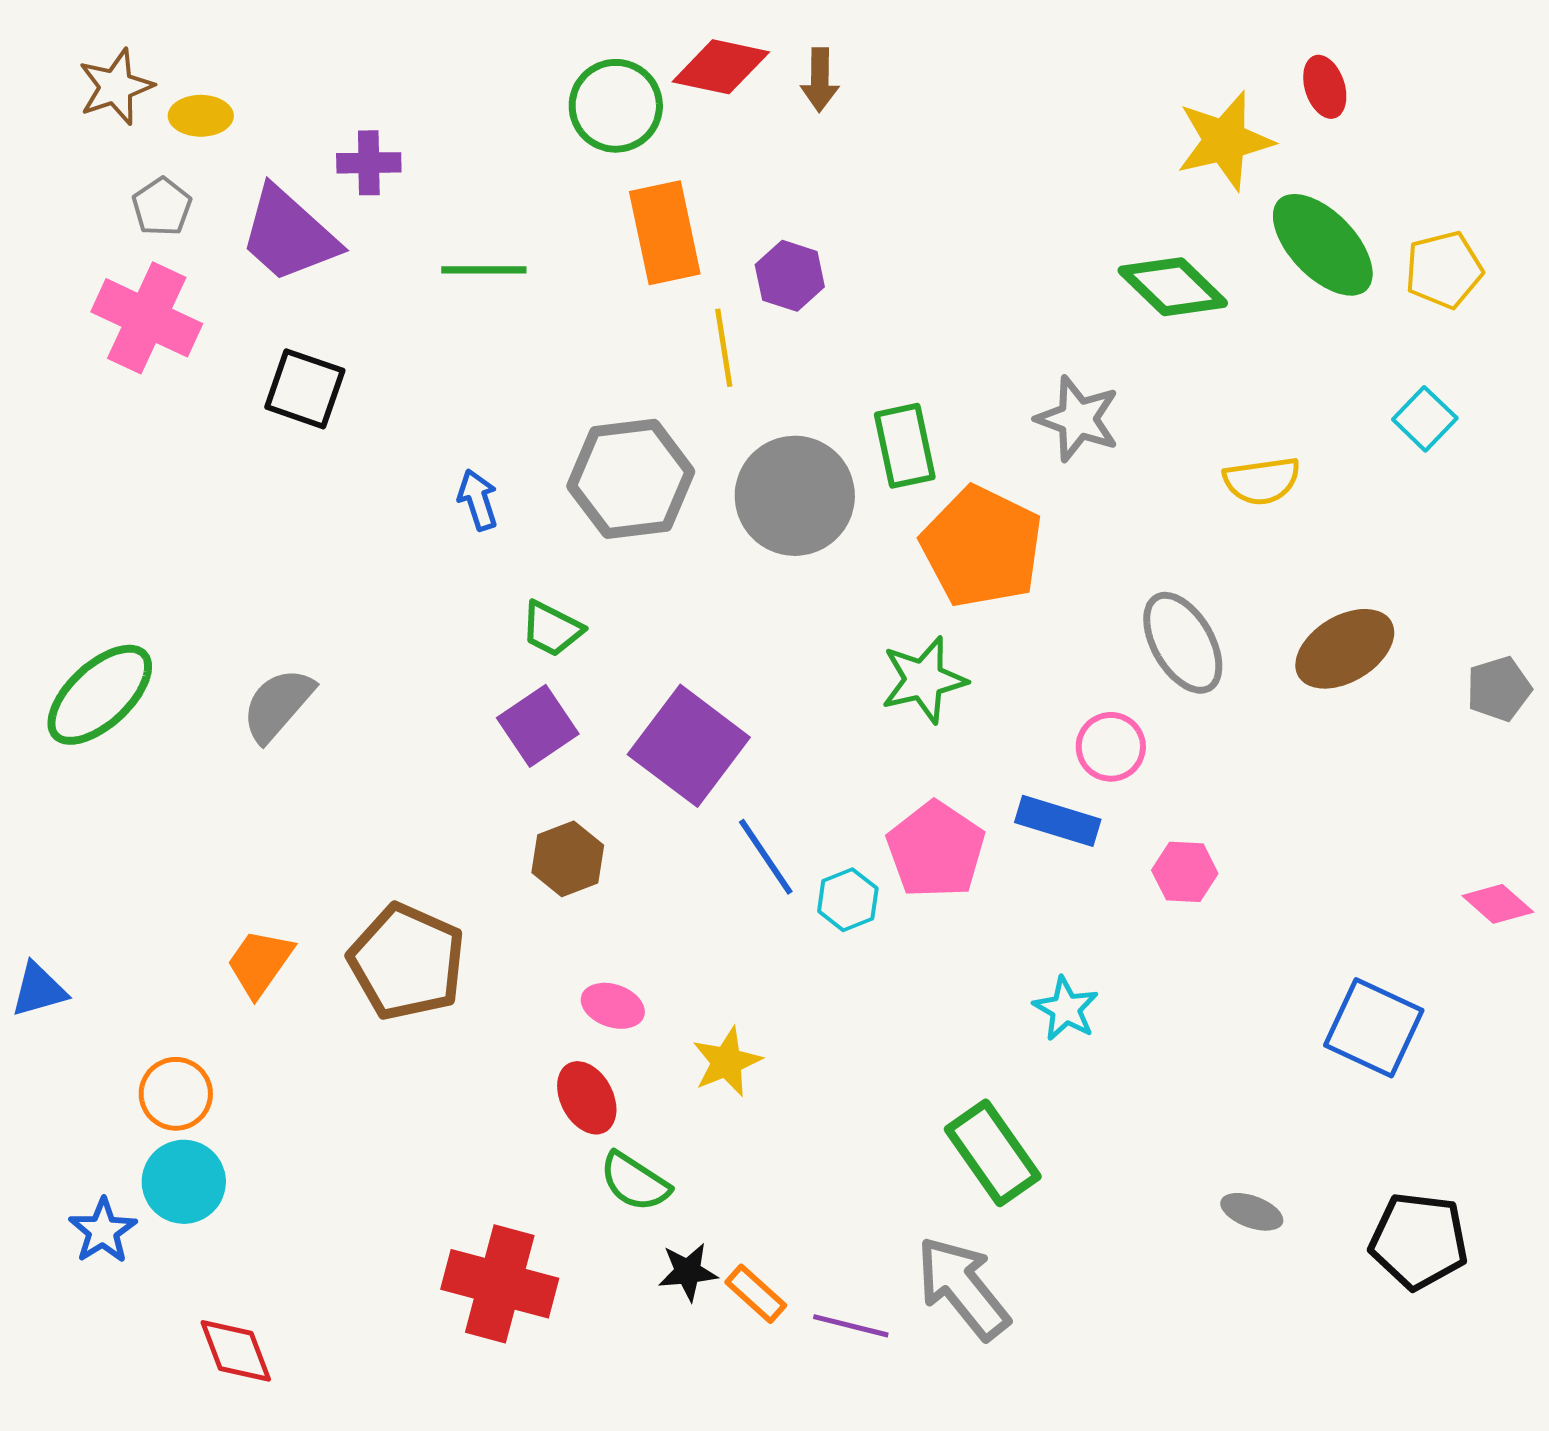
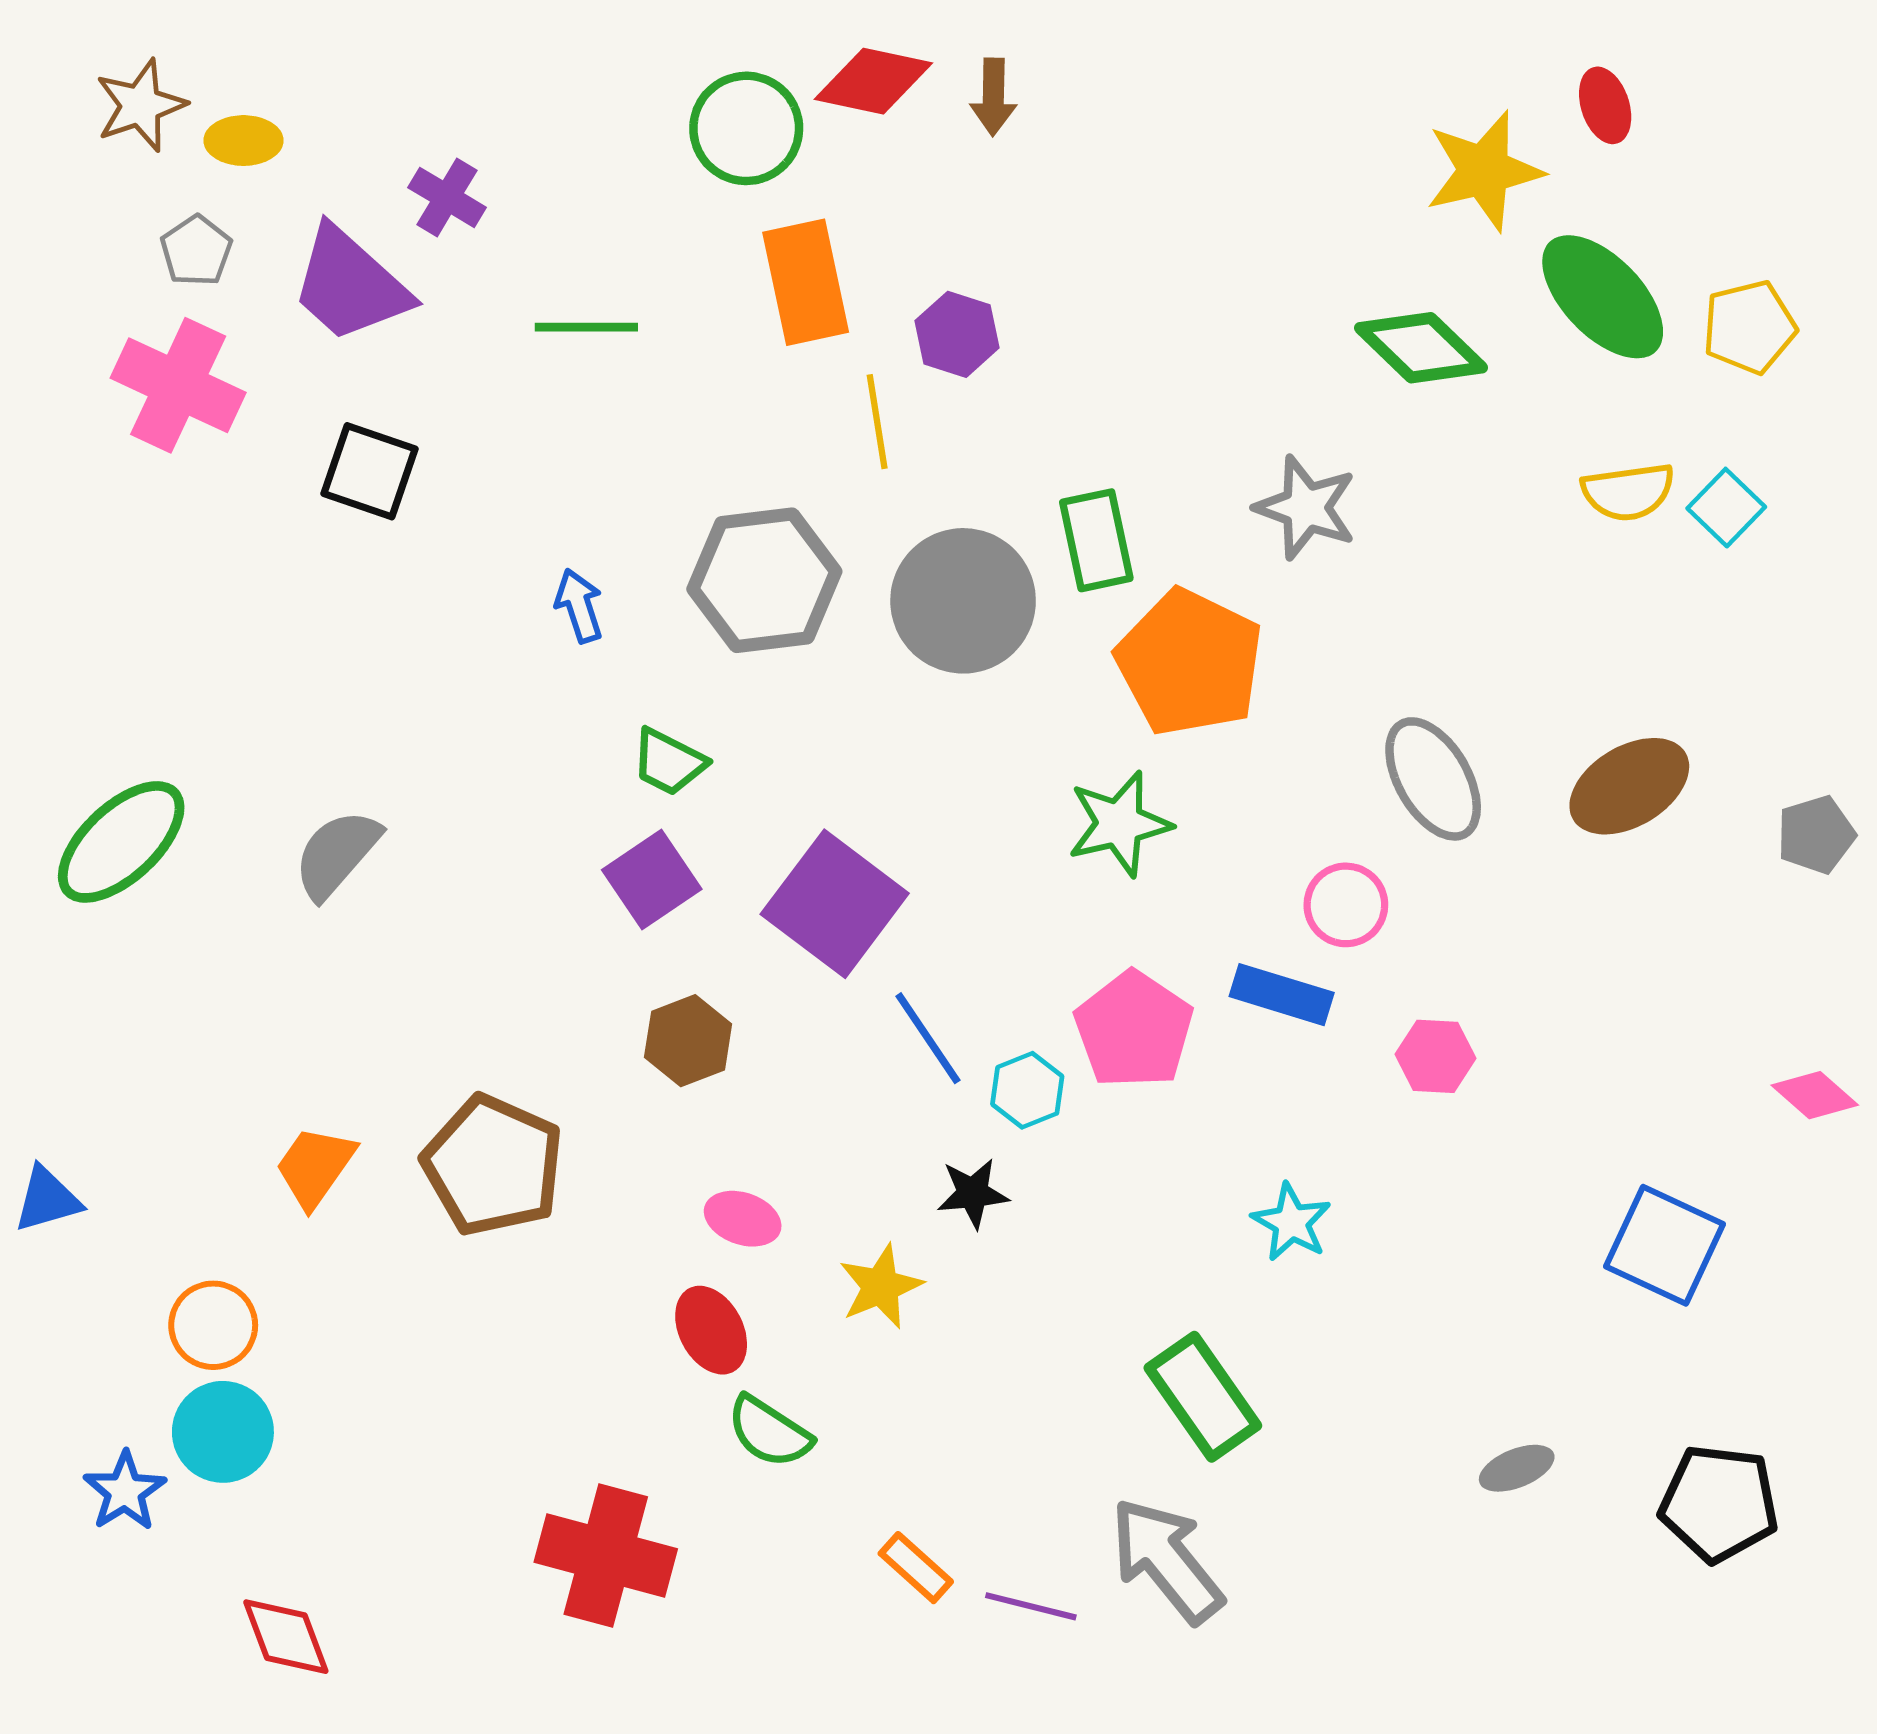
purple cross: (369, 163) -> (447, 197), turned 32
yellow semicircle: (1262, 481) -> (1628, 492), moved
gray ellipse: (1252, 1212) -> (1517, 1468), turned -42
black star: (688, 1272) -> (973, 1193), moved

